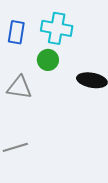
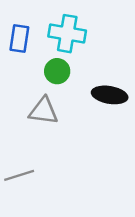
gray triangle: (19, 87) -> (43, 111), moved

